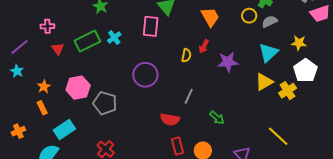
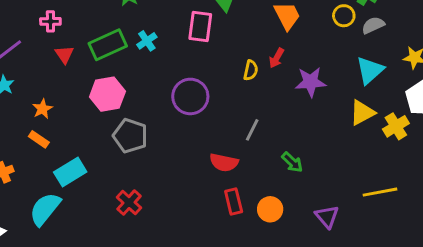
pink hexagon: (78, 88) -> (107, 94), moved
orange rectangle: (42, 108) -> (39, 139), turned -32
yellow line: (278, 136) -> (380, 192), turned -55

